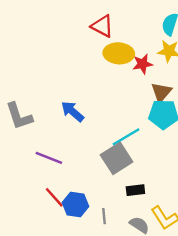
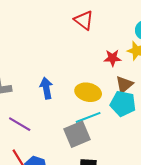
yellow ellipse: (119, 53) -> (88, 92), moved
blue arrow: (72, 111) -> (46, 88), turned 30

